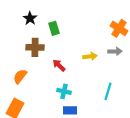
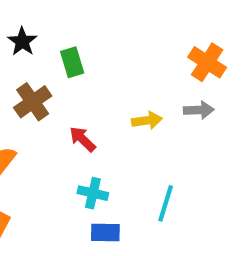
brown cross: (35, 47) -> (33, 102), turned -36
cyan line: (108, 91) -> (166, 203), moved

